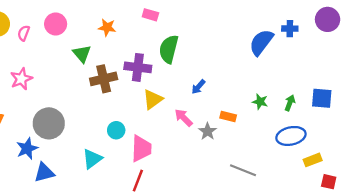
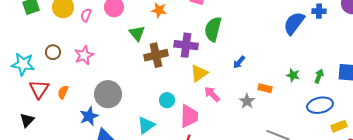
pink arrow: (184, 118) -> (212, 94), moved

